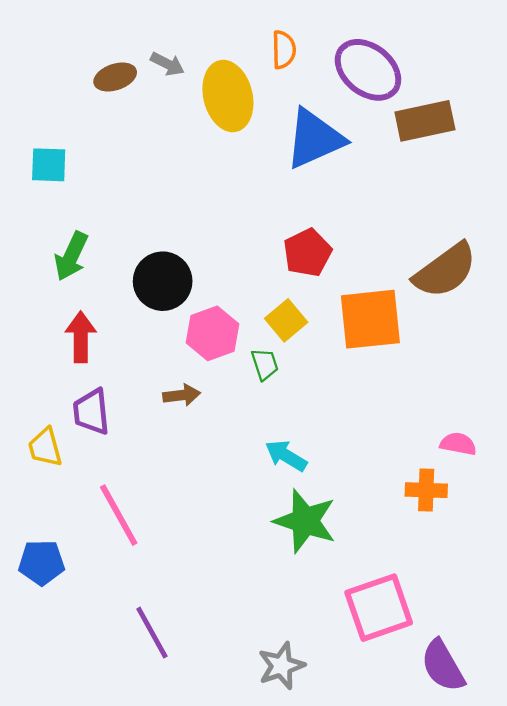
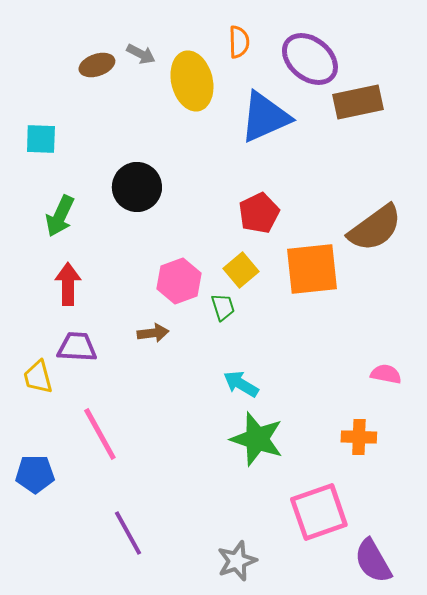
black circle: (163, 281) -> (137, 187), moved
purple trapezoid: (91, 412) -> (77, 347), turned 99
orange cross: (426, 490) -> (359, 437), moved

